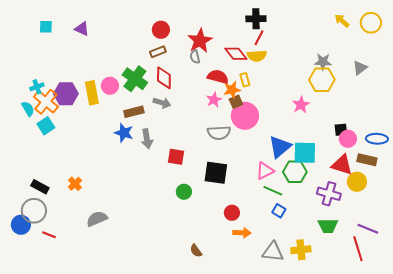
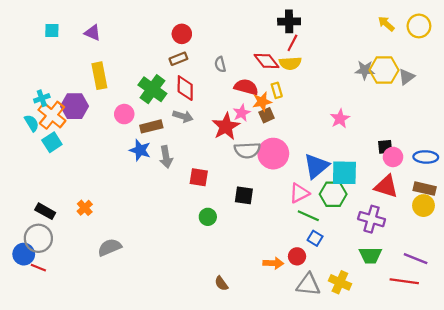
red star: (200, 41) -> (226, 126), moved
yellow hexagon: (322, 80) -> (384, 70), moved
pink circle: (110, 86) -> (124, 114), moved
yellow rectangle: (92, 93) -> (99, 76), moved
pink circle: (245, 116) -> (273, 154), moved
brown rectangle: (367, 160) -> (425, 189), moved
black square: (216, 173) -> (244, 195), size x0.7
yellow circle: (357, 182) -> (423, 206), moved
red circle: (232, 213) -> (297, 256), moved
red line: (49, 235) -> (38, 268), moved
red line: (358, 249) -> (404, 281), turned -65
yellow cross: (301, 250) -> (340, 282), turned 30

